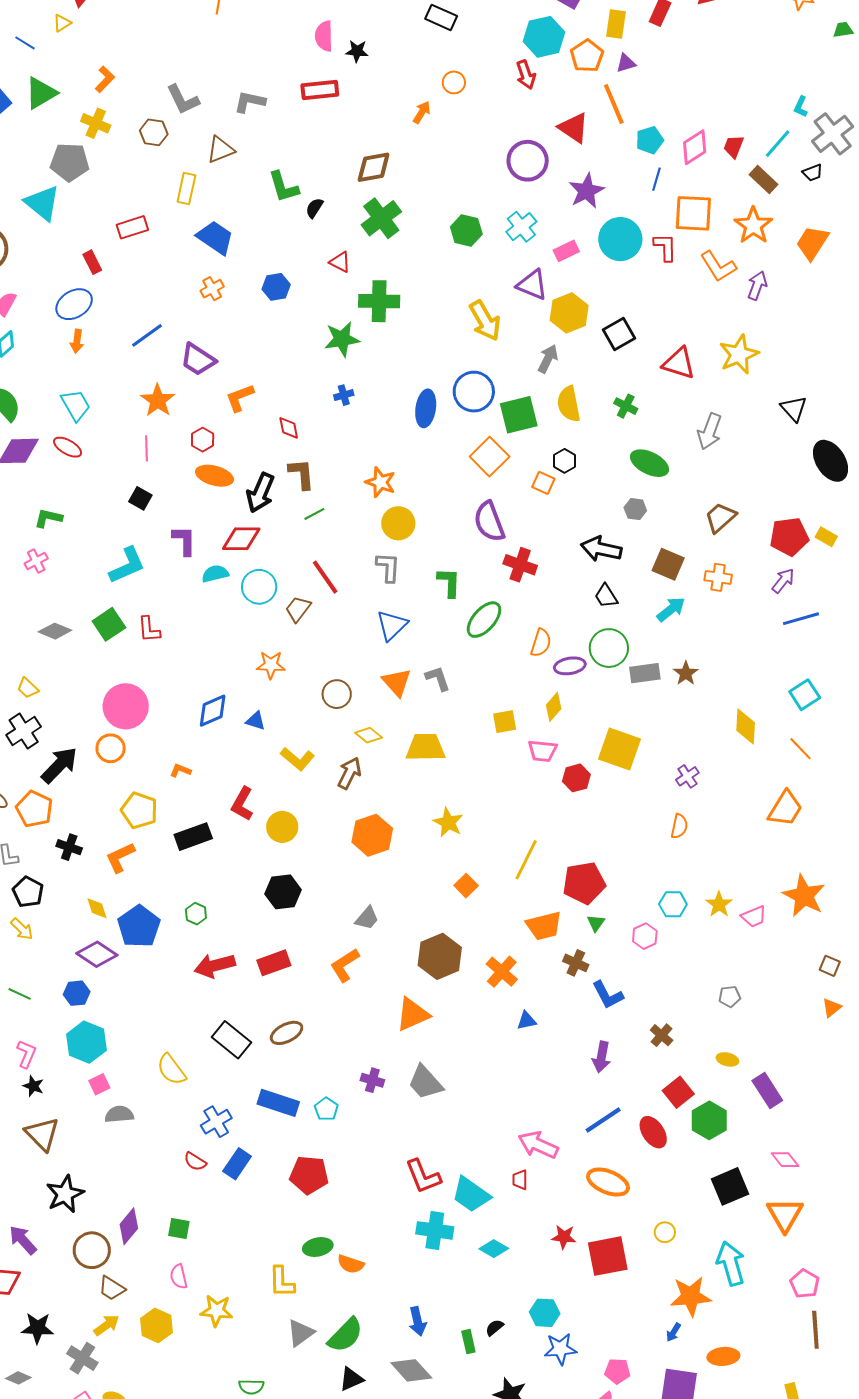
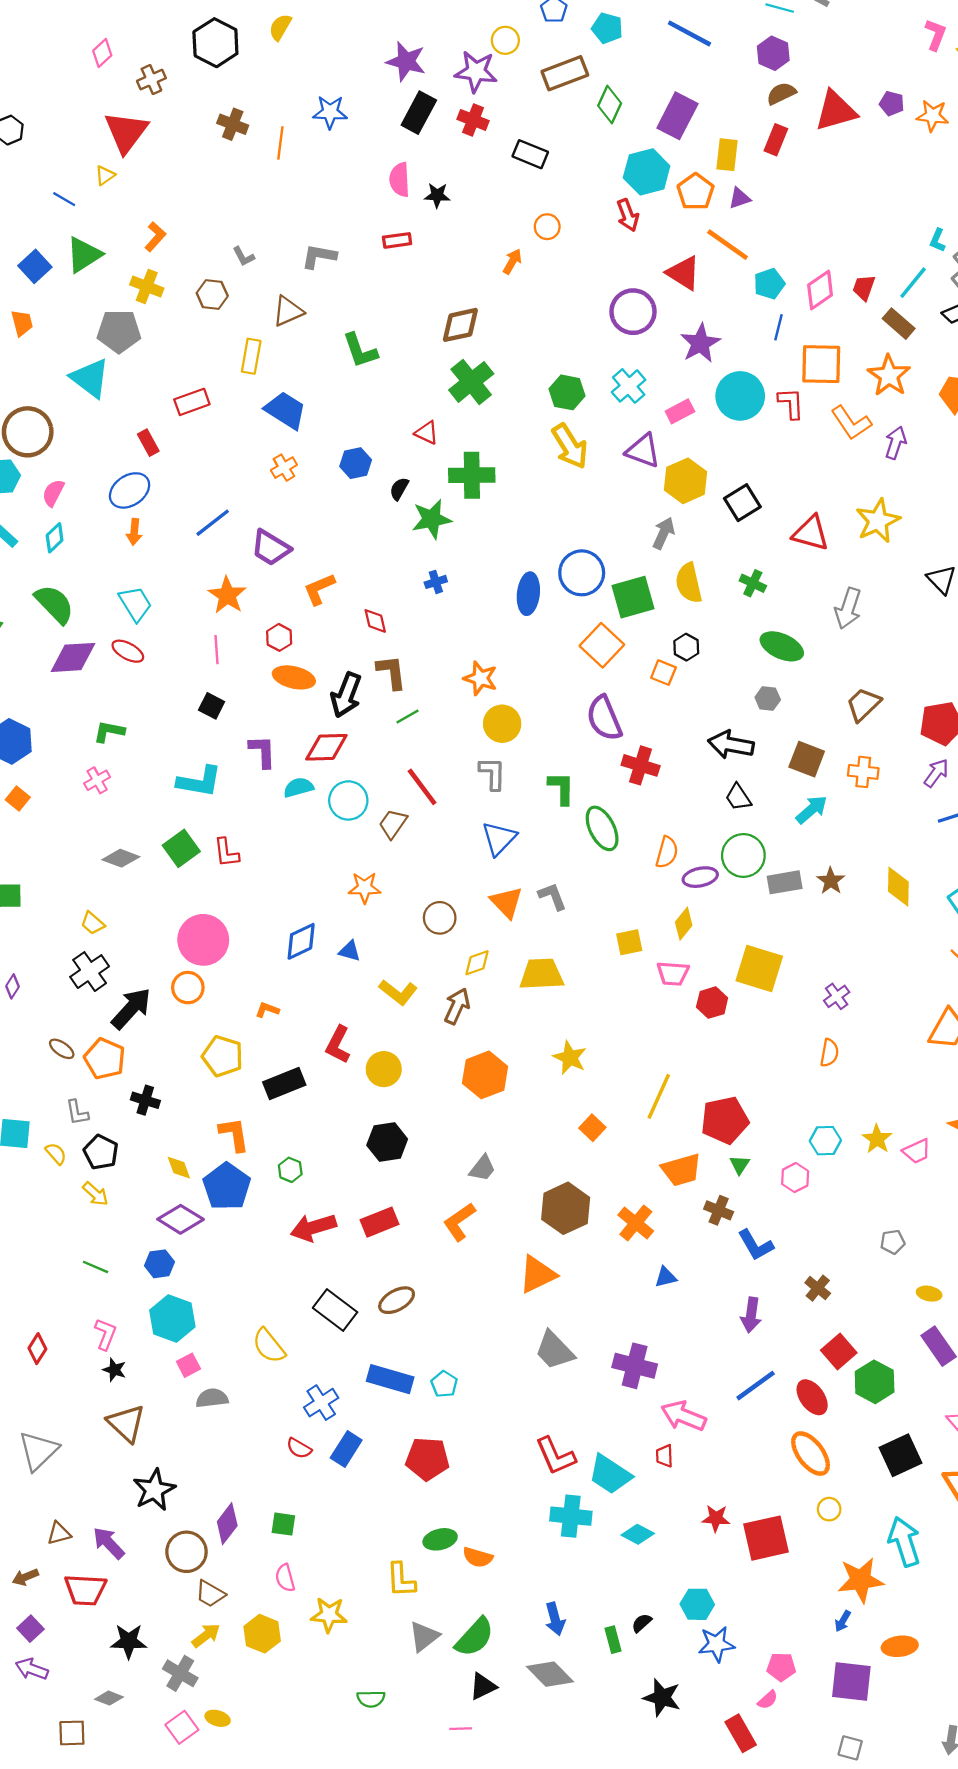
red rectangle: (320, 90) -> (397, 240), size x0.7
gray L-shape: (183, 100) -> (244, 256), size x0.6
orange line: (614, 104) -> (728, 245), turned -30
black semicircle: (314, 208) -> (399, 489), moved
yellow arrow: (485, 321) -> (570, 446), moved
cyan L-shape: (127, 565) -> (199, 782), turned 36
green ellipse: (484, 620) -> (602, 828), turned -66
yellow diamond: (746, 726) -> (898, 887), moved
yellow diamond: (369, 735) -> (477, 963), turned -56
orange L-shape: (120, 857) -> (234, 1134), moved, turned 108
yellow ellipse: (727, 1059) -> (929, 1294), moved
purple cross: (372, 1080) -> (635, 1366), moved, size x1.6
orange ellipse: (608, 1182) -> (811, 1454), moved, turned 33

